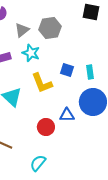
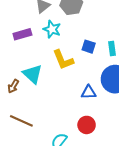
red circle: (46, 127) -> (87, 125), moved

